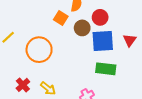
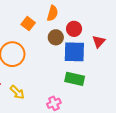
orange square: (61, 18) -> (28, 24), moved
red triangle: (130, 40) -> (99, 42), moved

